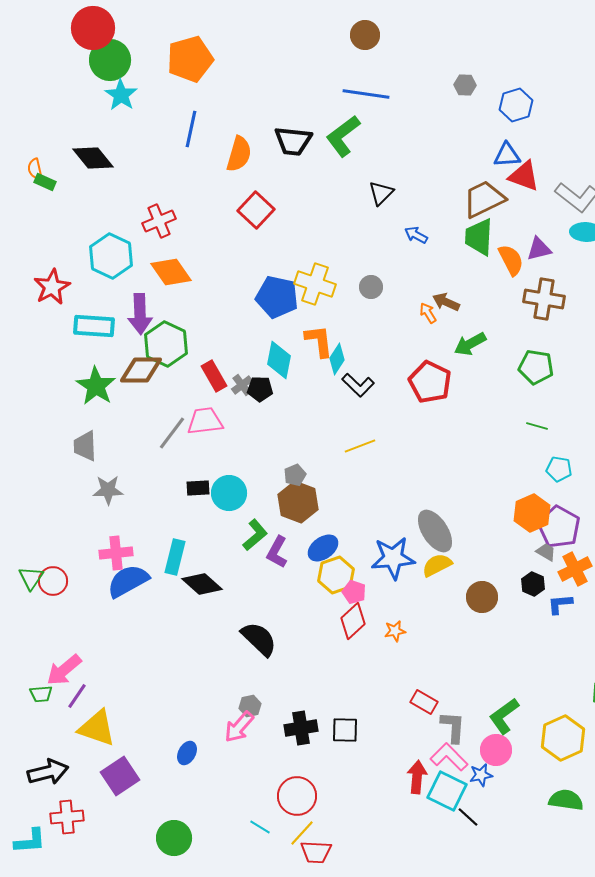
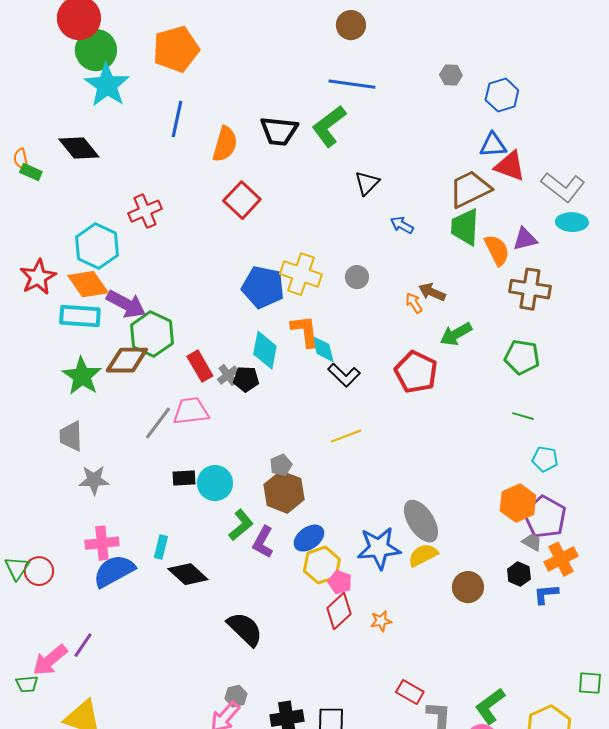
cyan star: (121, 95) -> (107, 85), size x1.4
orange diamond: (171, 272) -> (88, 284), moved
purple arrow: (140, 314) -> (126, 304), turned -60
cyan diamond: (337, 359) -> (323, 349), turned -48
cyan rectangle: (175, 557) -> (161, 547), size x0.7
purple line: (77, 696) -> (83, 645), moved

